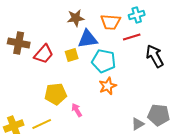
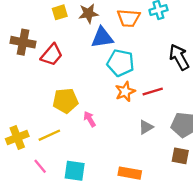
red line: (132, 37) -> (153, 92), moved
yellow square: (72, 55) -> (60, 12), moved
gray triangle: (138, 124) -> (146, 127), moved

